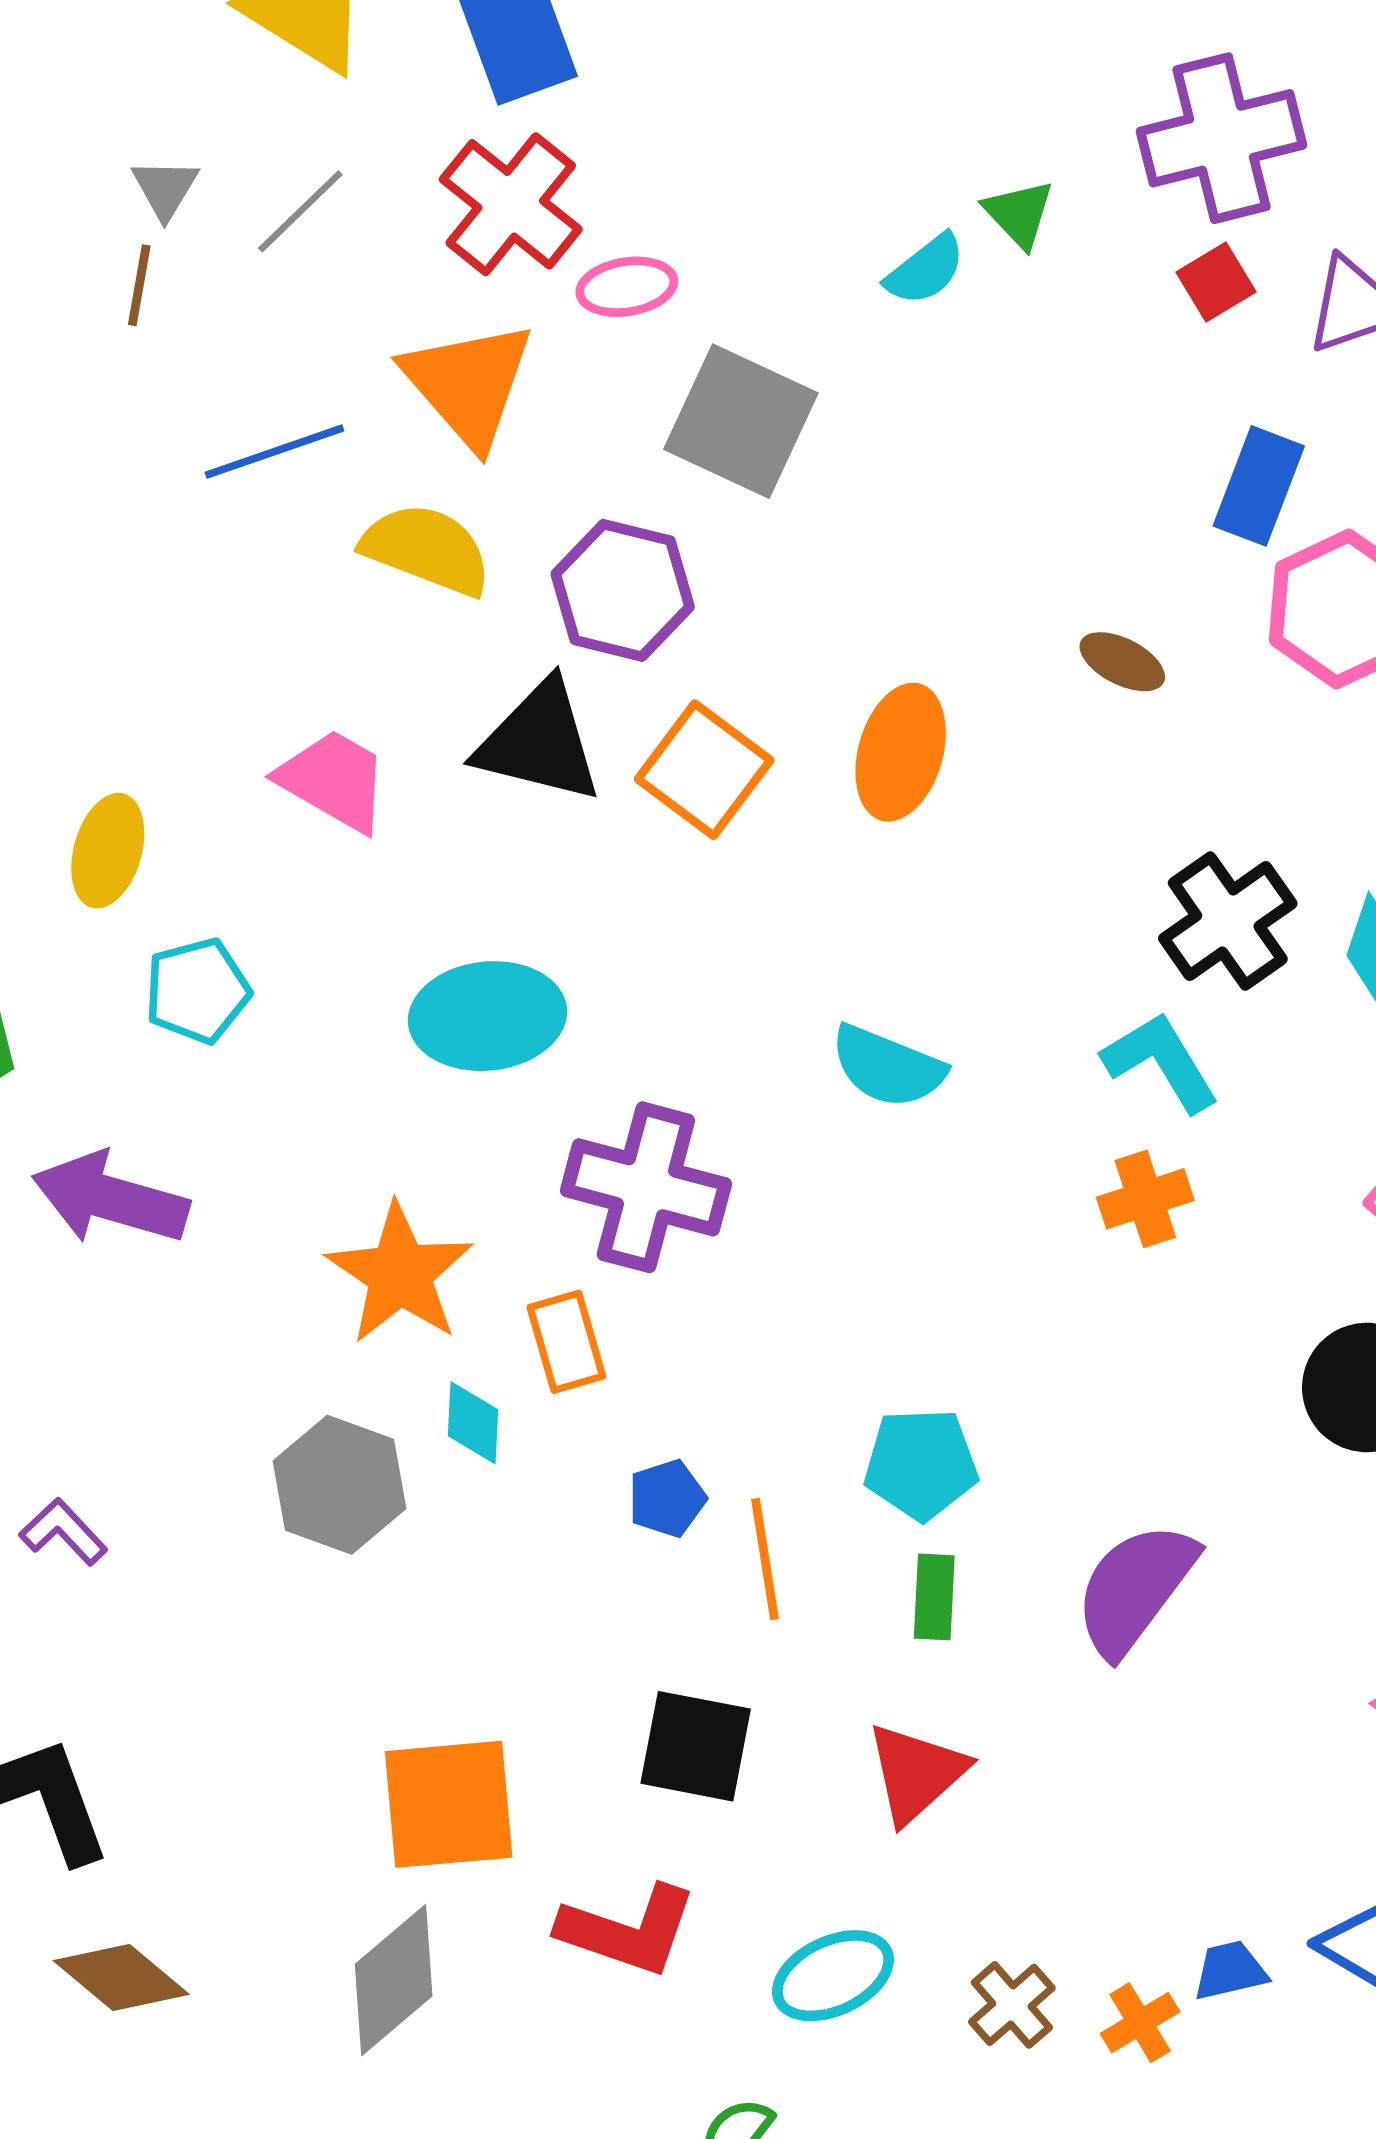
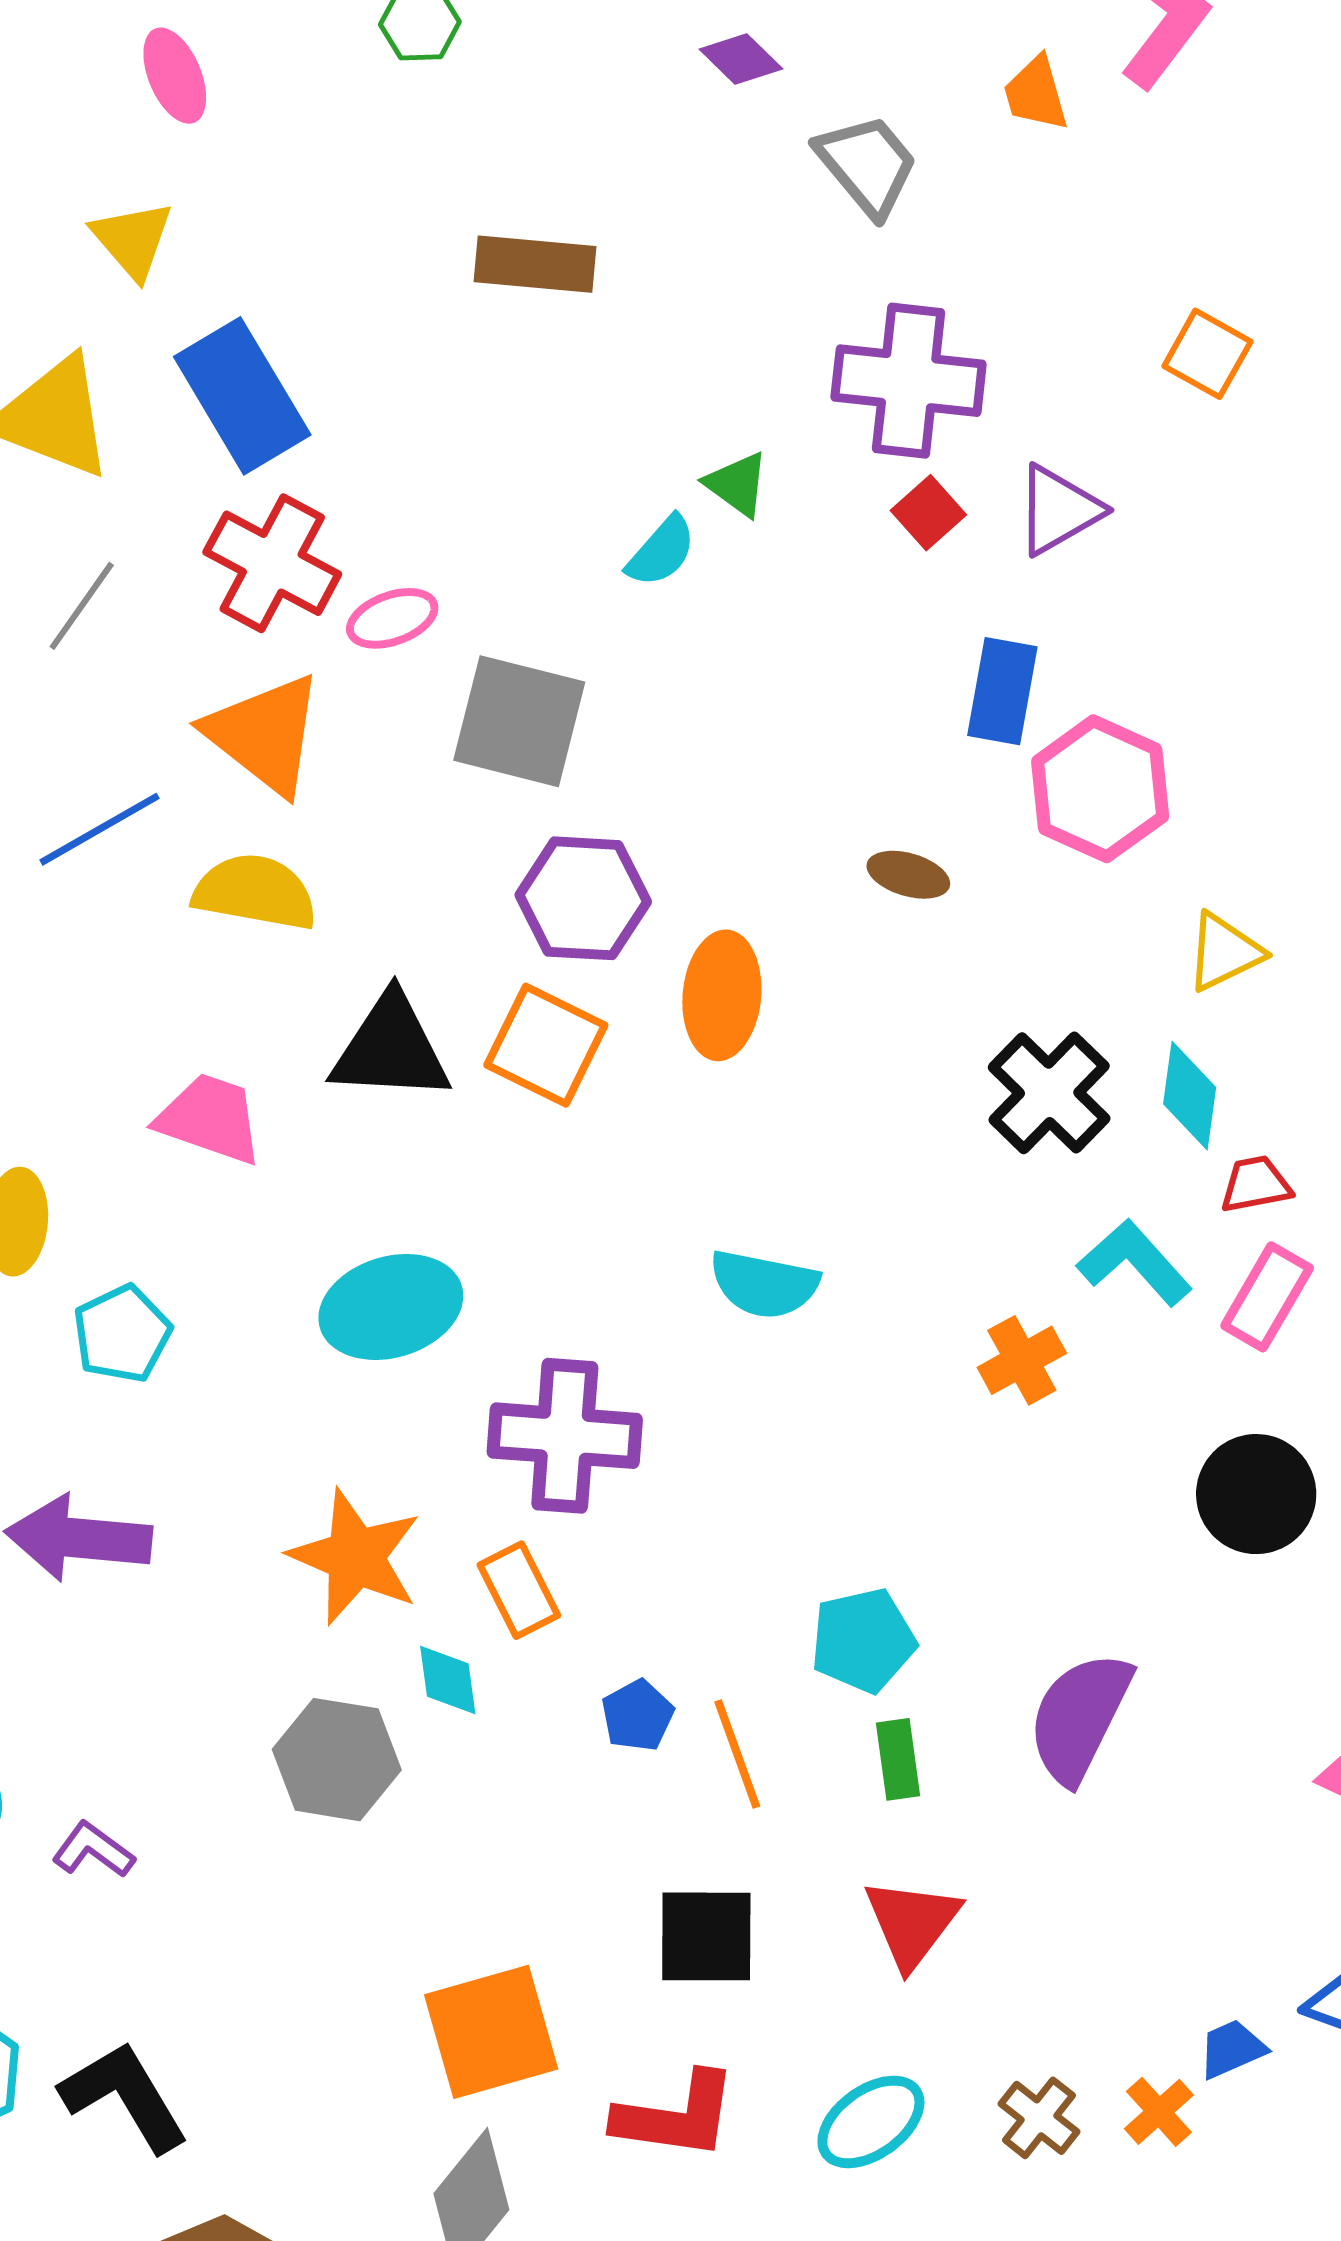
purple cross: (1222, 138) -> (909, 381), turned 31
purple hexagon: (623, 590) -> (583, 898), moved
cyan L-shape: (1161, 1062) -> (1135, 1263), moved

